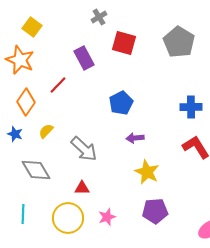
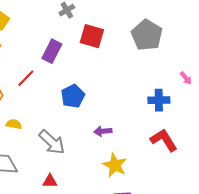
purple rectangle: (84, 58) -> (52, 51), turned 55
blue pentagon: (121, 103) -> (73, 96), moved
yellow semicircle: (46, 131) -> (14, 124), turned 56

